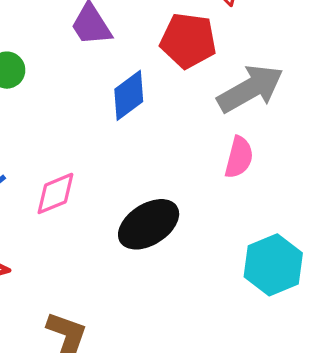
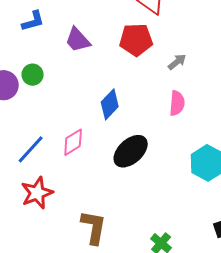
gray arrow: (250, 89) -> (177, 62), size x0.5
blue diamond: (129, 95) -> (110, 104), moved

